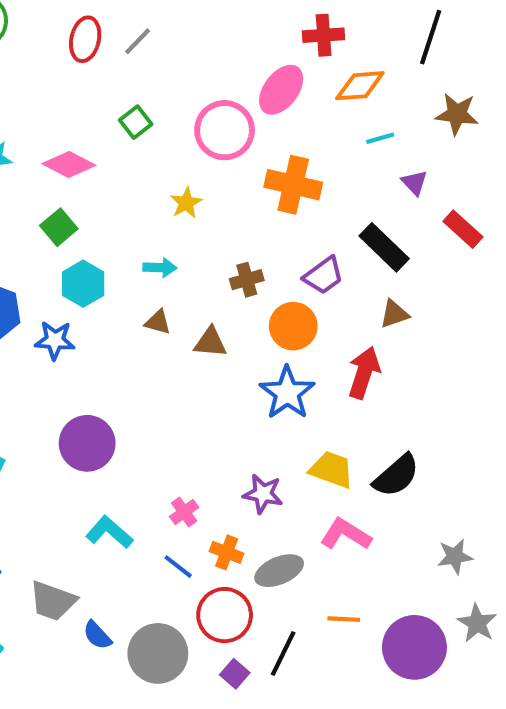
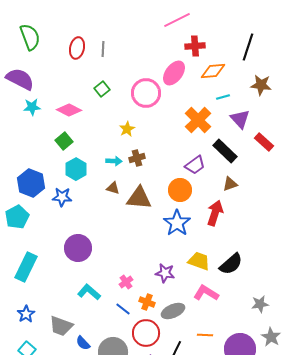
gray line: (138, 41) -> (103, 49), turned -42
purple triangle: (414, 183) -> (240, 119), size x1.5
orange cross: (293, 185) -> (198, 120), moved, turned 32
brown cross: (247, 280) -> (137, 158), moved
brown triangle: (210, 342) -> (139, 198), size x1.5

